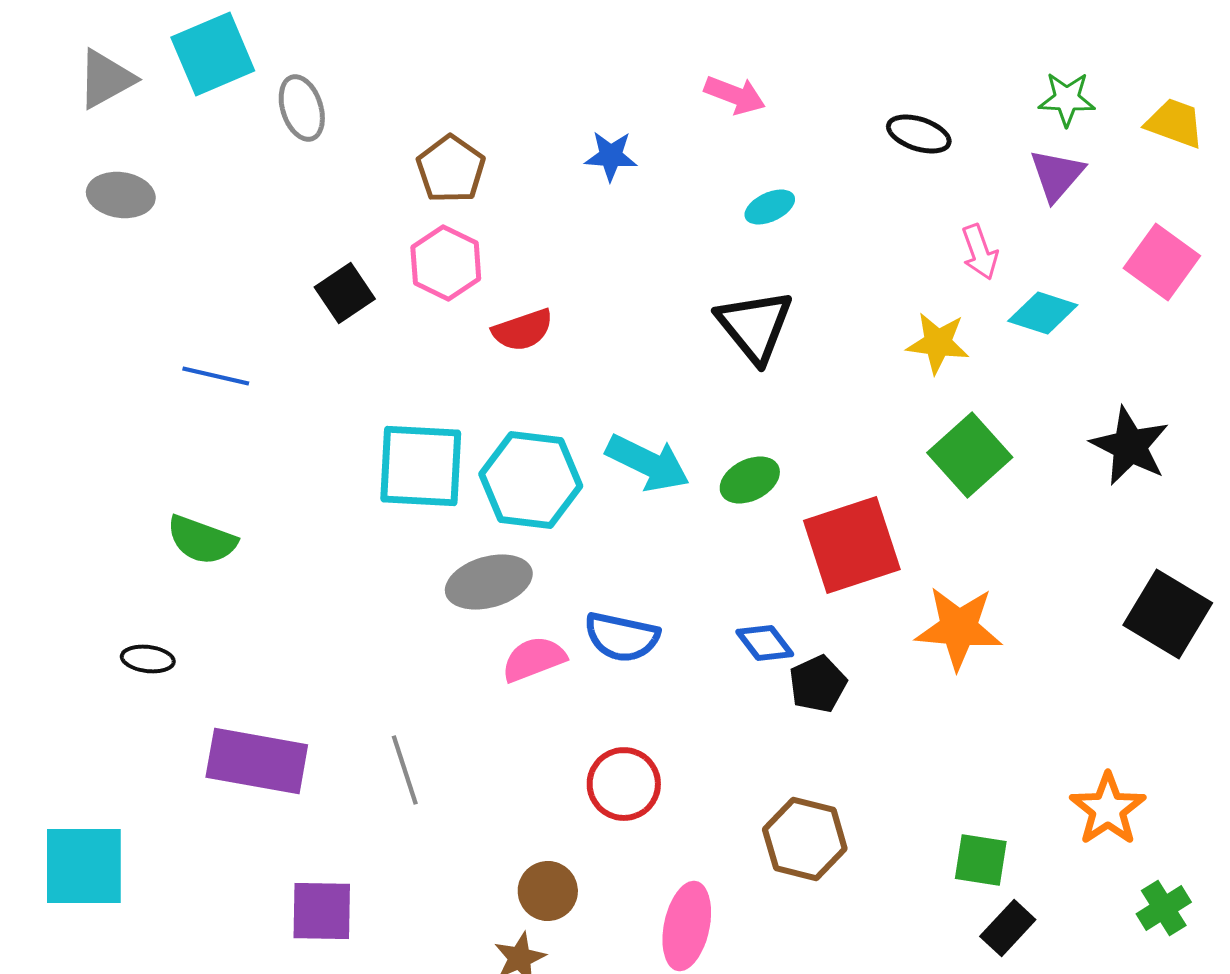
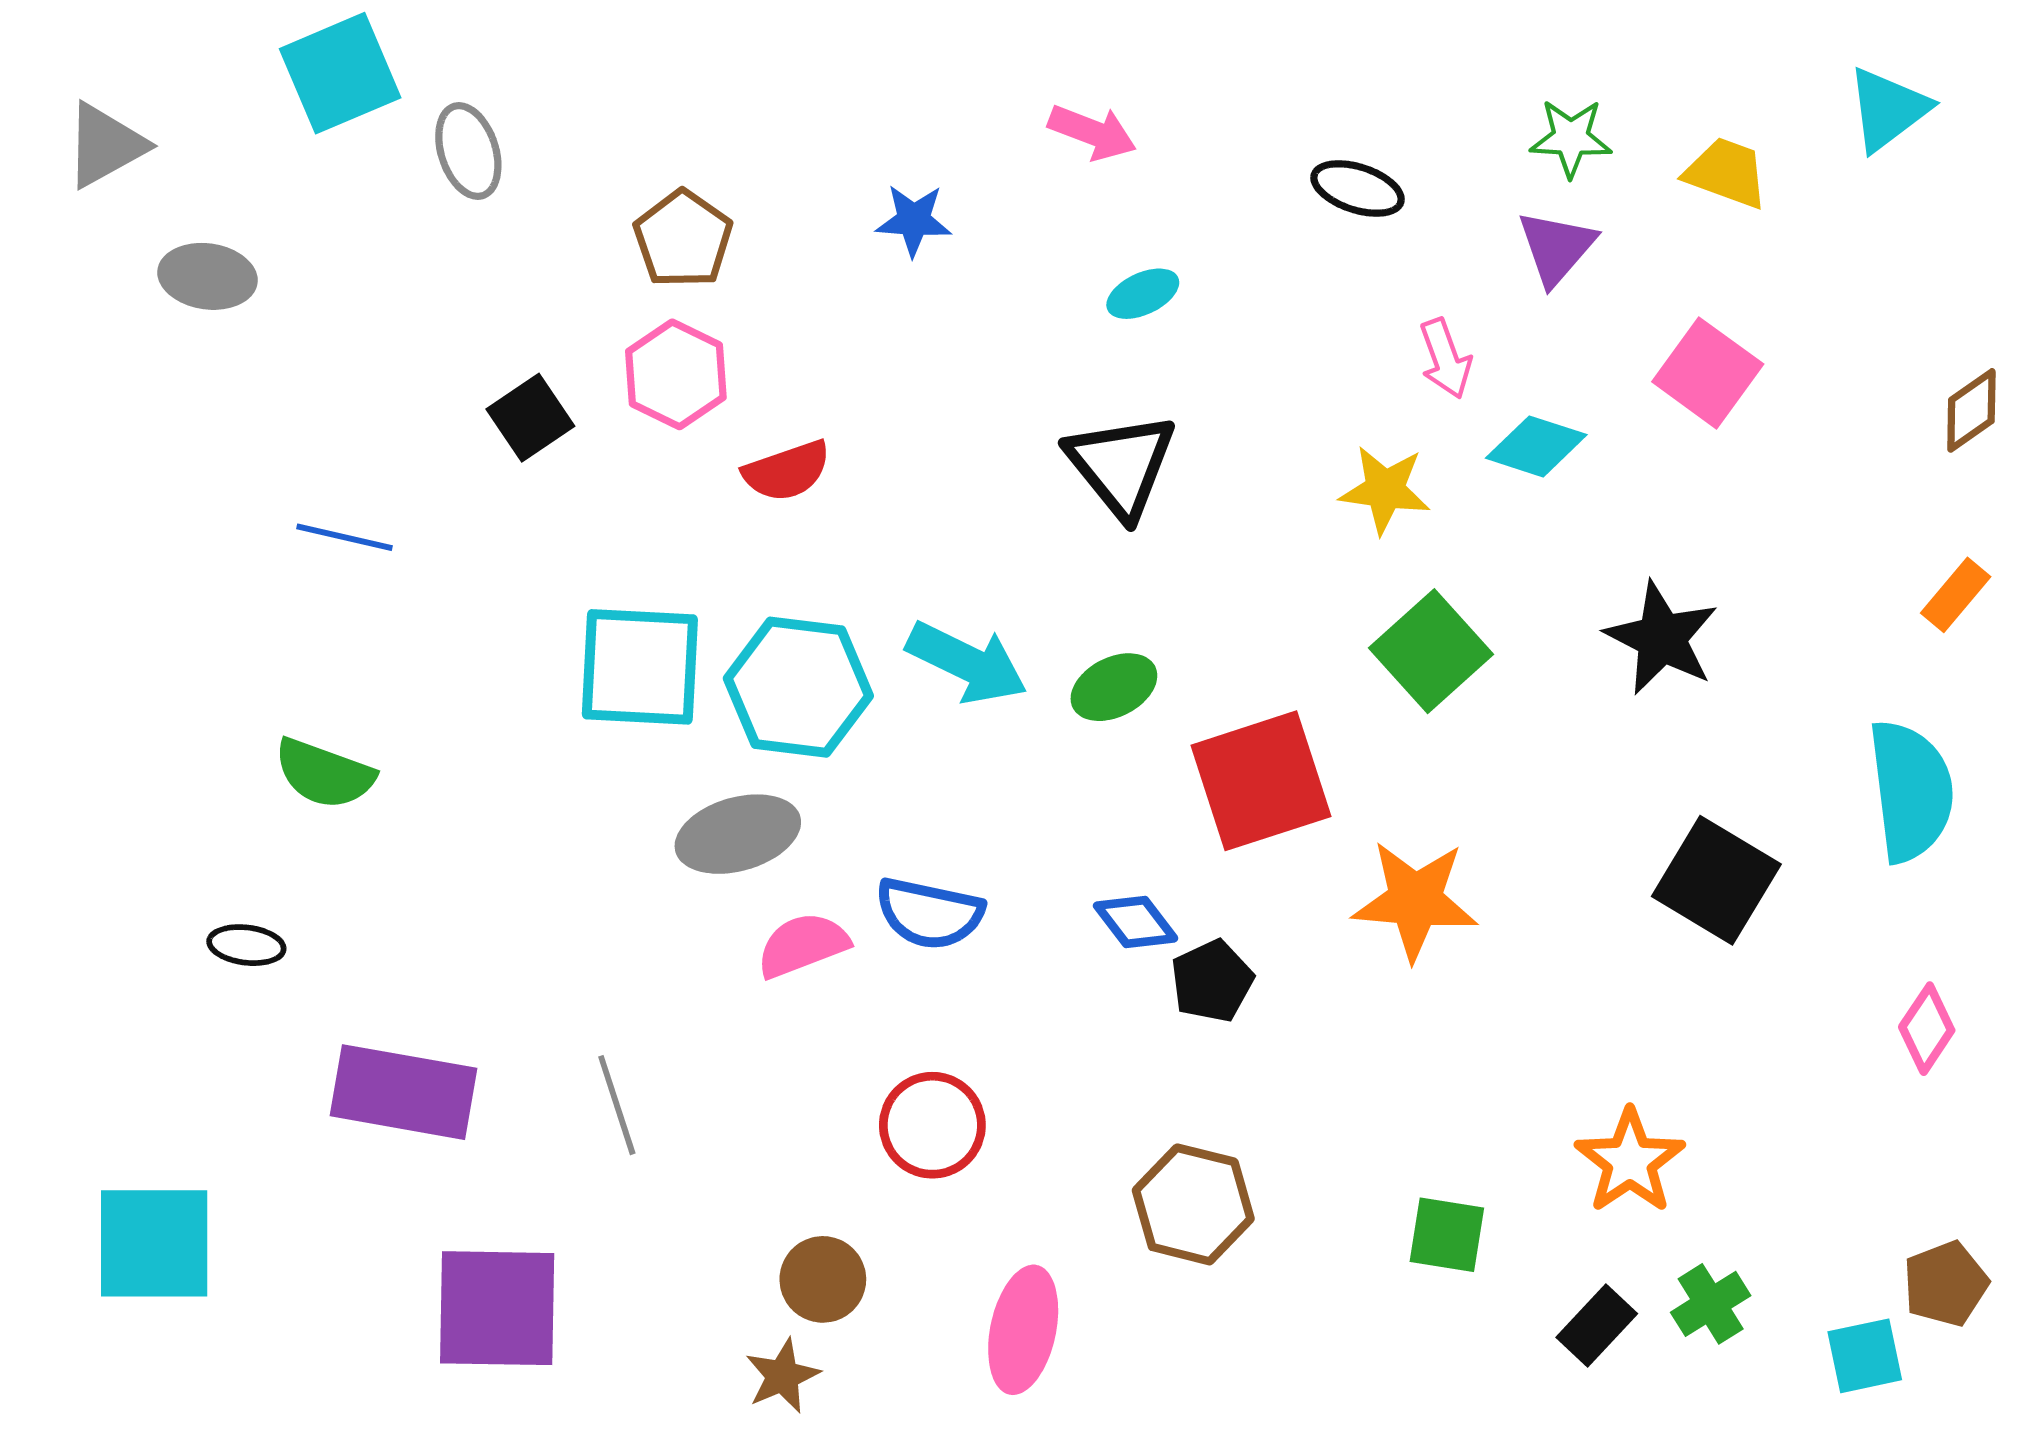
gray triangle: (106, 79) -> (105, 145), moved
purple square: (322, 911) -> (497, 1308), size x1.4
black rectangle: (1008, 928) -> (1597, 1326), moved

